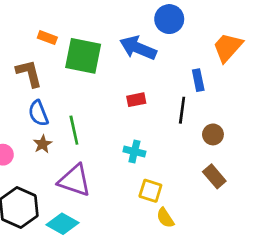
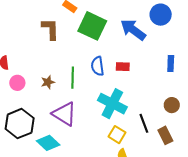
black line: (182, 110) -> (144, 123), moved, turned -42
blue semicircle: (38, 113) -> (98, 66), moved
cyan cross: (134, 152) -> (112, 104), size x1.8

